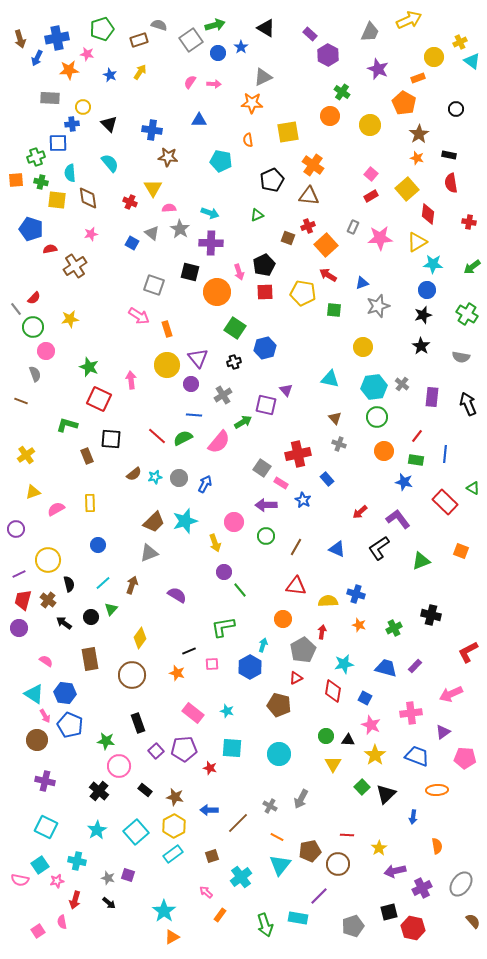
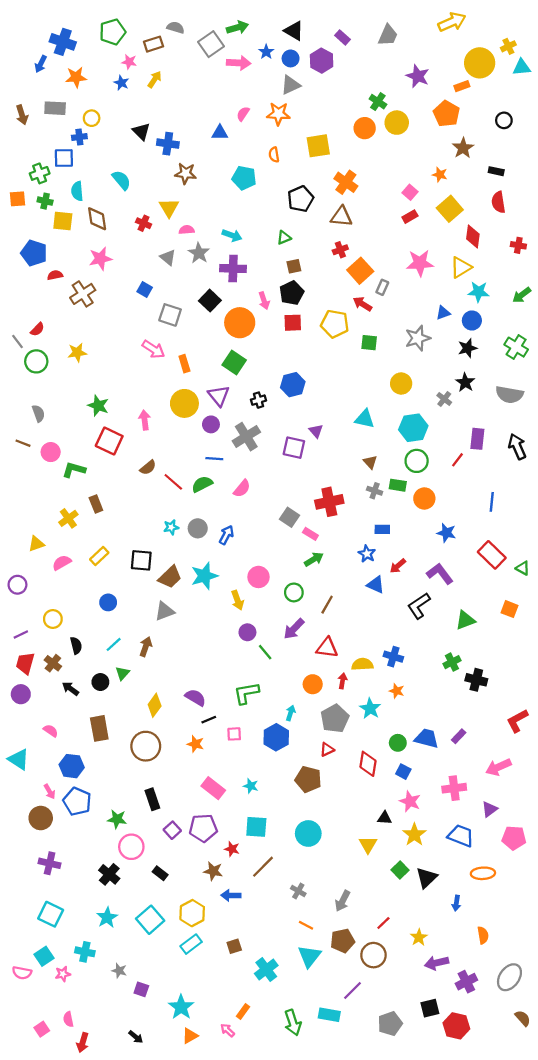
gray trapezoid: (370, 32) -> (388, 35), moved
blue cross: (57, 38) -> (63, 42), turned 30
brown arrow: (20, 39) -> (22, 115), moved
blue circle: (218, 53) -> (291, 58), moved
pink star: (87, 54) -> (129, 62), moved
purple hexagon: (328, 55) -> (322, 61), moved
yellow circle: (434, 57) -> (480, 63), size x1.4
cyan triangle: (472, 61) -> (522, 67), turned -42
pink semicircle: (190, 82) -> (243, 114), moved
pink arrow: (214, 84) -> (239, 63), moved, size x1.5
black triangle: (109, 124) -> (141, 131), moved
yellow circle: (370, 125) -> (397, 123), moved
orange star: (417, 158) -> (440, 175), moved
gray rectangle: (353, 227) -> (382, 287), moved
pink star: (91, 234) -> (100, 259), size x1.5
brown square: (288, 238) -> (294, 266), moved, turned -32
blue square: (132, 243) -> (145, 290), moved
black square: (190, 272) -> (210, 301), turned 30
blue triangle: (362, 283) -> (443, 313), moved
green square: (235, 328) -> (234, 363), moved
pink circle: (46, 351) -> (51, 452), moved
gray semicircle: (461, 357) -> (509, 395), size x1.4
gray cross: (402, 384) -> (444, 399), moved
gray cross: (223, 395) -> (246, 437), size x1.4
green arrow: (243, 422) -> (314, 559), moved
red line: (417, 436) -> (458, 460), moved
black square: (111, 439) -> (141, 560), moved
pink semicircle: (219, 442) -> (242, 489), size x0.7
yellow cross: (26, 455) -> (68, 518), moved
green rectangle: (416, 460) -> (398, 485), moved
brown semicircle: (134, 474) -> (148, 468), moved
blue rectangle: (327, 479) -> (382, 529), moved, turned -48
green triangle: (473, 488) -> (523, 568), moved
blue star: (303, 500) -> (367, 554), moved
yellow rectangle: (90, 503) -> (99, 556), turned 48
purple arrow: (266, 505) -> (294, 629), moved, turned -45
blue triangle: (337, 549) -> (376, 585), moved
yellow circle: (48, 560) -> (53, 619), size x0.7
purple semicircle: (177, 595) -> (195, 697), moved
green cross: (394, 628) -> (452, 662), moved
red arrow: (322, 632) -> (343, 681), moved
cyan star: (344, 664) -> (370, 709), moved, turned -30
cyan triangle: (34, 694) -> (19, 759), moved
green circle: (326, 736) -> (398, 743), moved
brown star: (175, 797) -> (213, 871), moved
gray arrow: (301, 799) -> (343, 901), moved
brown line: (238, 823) -> (263, 867), moved
red line: (347, 835) -> (383, 923), turned -48
purple square: (128, 875) -> (141, 989), moved
pink arrow: (206, 892) -> (228, 1030), moved
red arrow: (75, 900) -> (83, 1042), moved
black arrow: (109, 903) -> (136, 1037), moved

